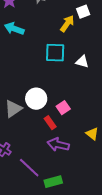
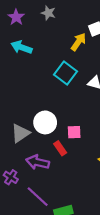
cyan square: (55, 53) -> (66, 73), turned 35
pink square: (63, 108) -> (74, 132), turned 32
purple arrow: (58, 145) -> (38, 162), moved

